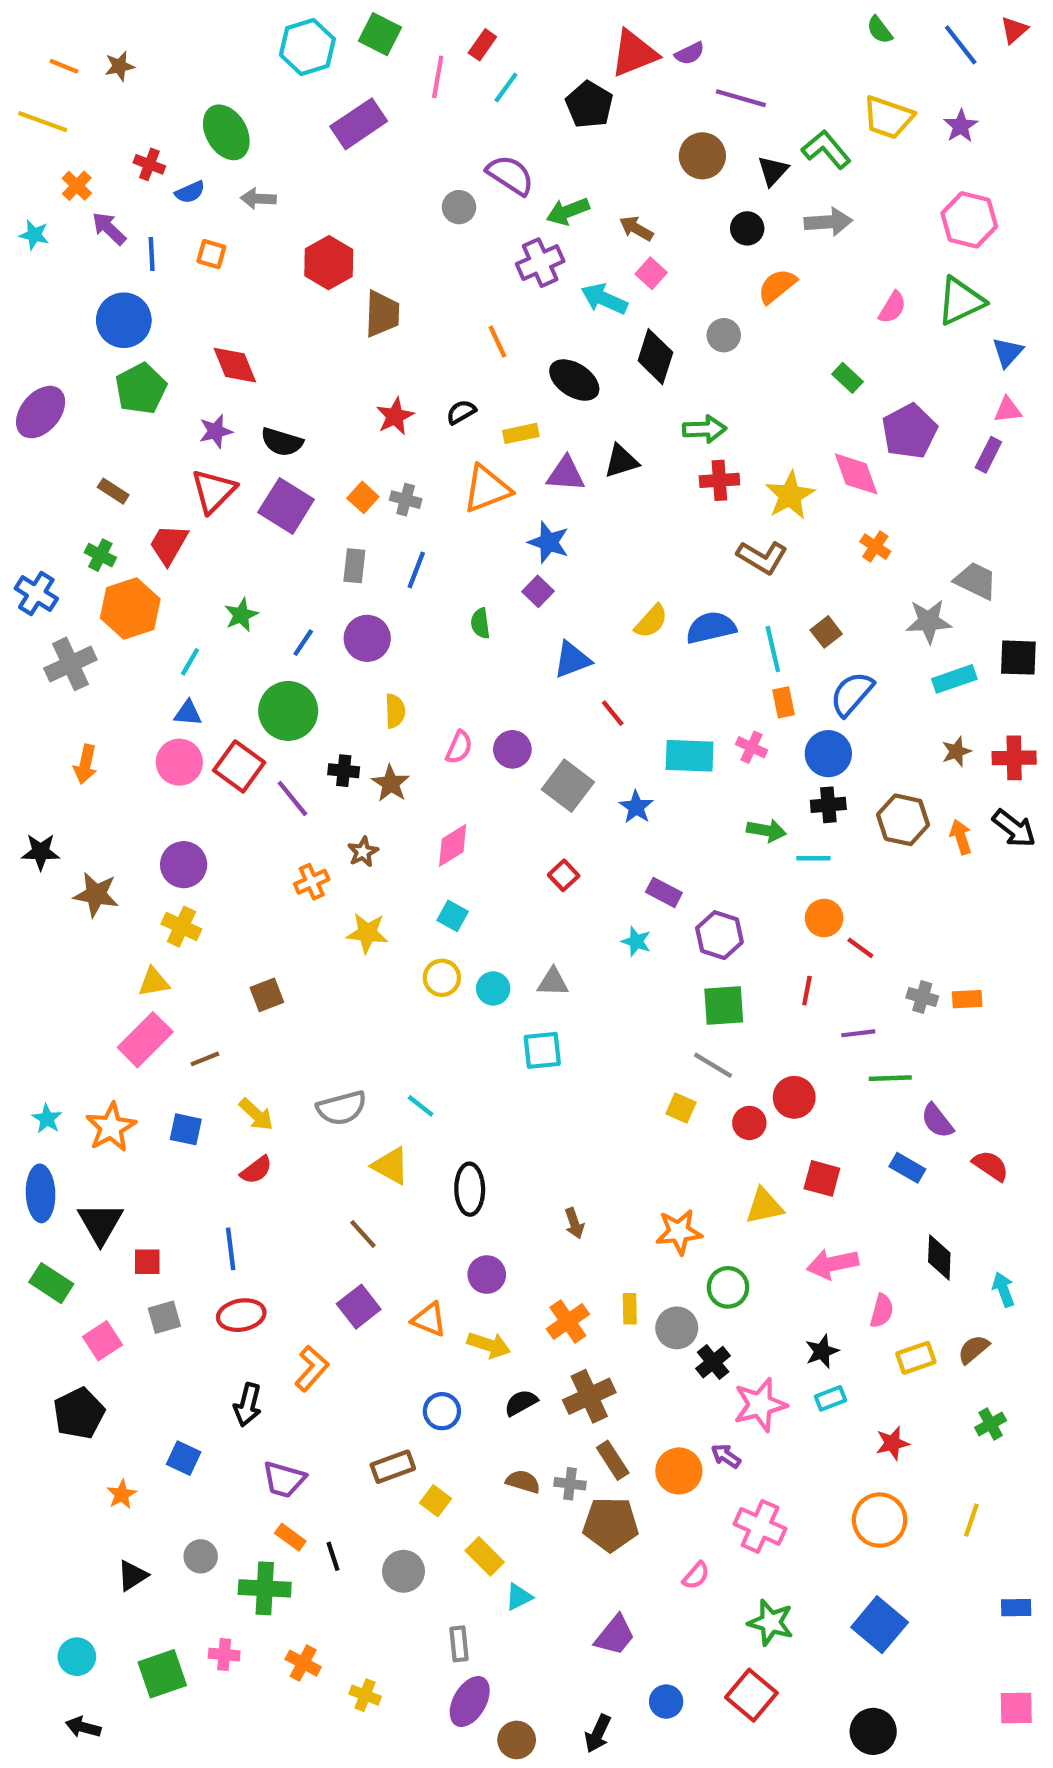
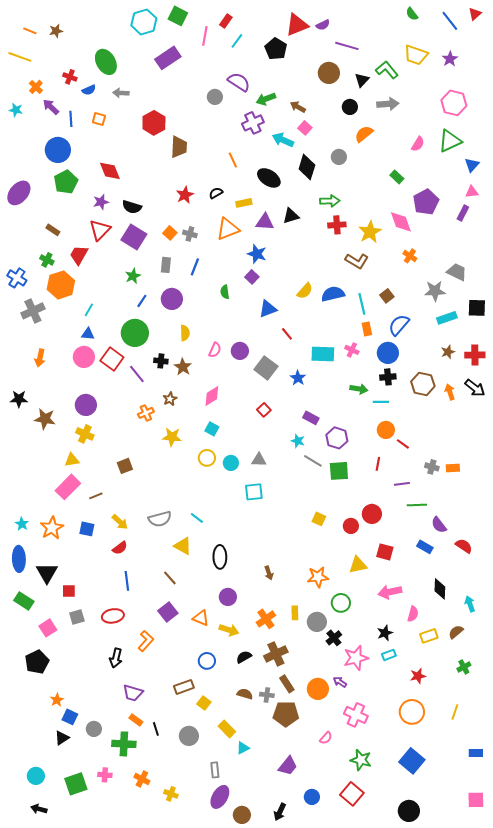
green star: (241, 615) -> (133, 276), moved
gray line: (713, 1065) -> (313, 461), moved
blue line: (231, 1249) -> (127, 581), moved
blue square: (184, 1458) -> (70, 717), moved

